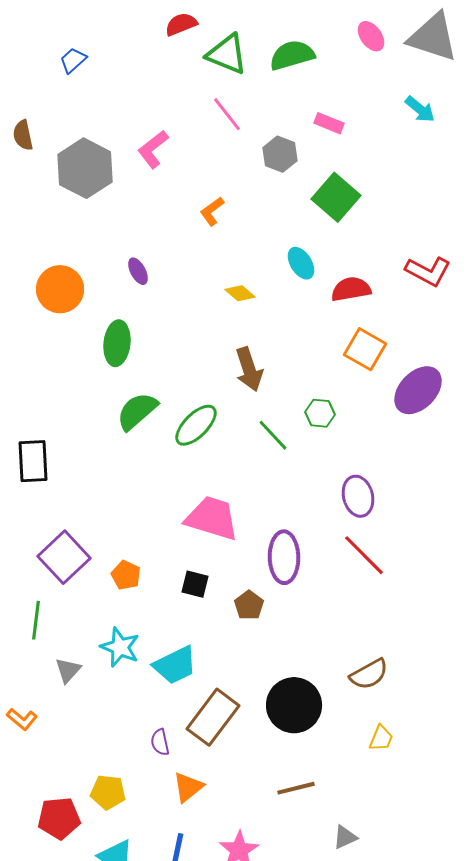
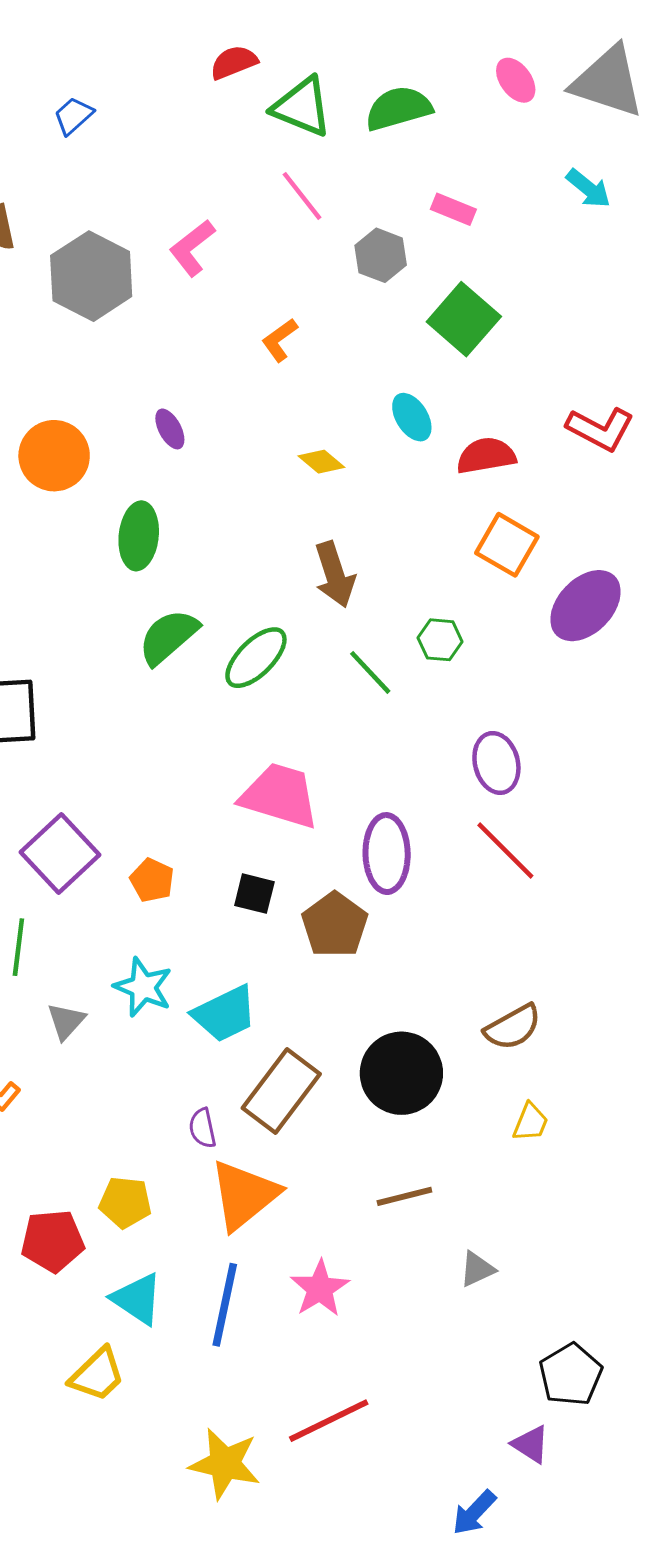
brown pentagon: (249, 605) -> (335, 925), size x1.5
orange triangle: (188, 787) -> (244, 1195), size x1.6

